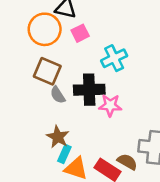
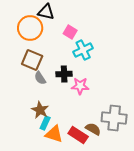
pink square: (80, 33) -> (70, 32), moved, turned -32
black cross: (89, 90) -> (64, 74), size x0.7

